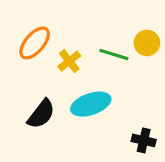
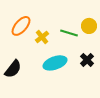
black semicircle: (41, 114) -> (13, 69), moved
black cross: (144, 140) -> (87, 60), moved, turned 32

